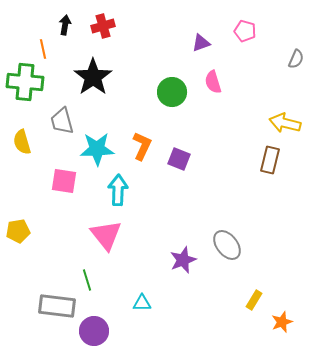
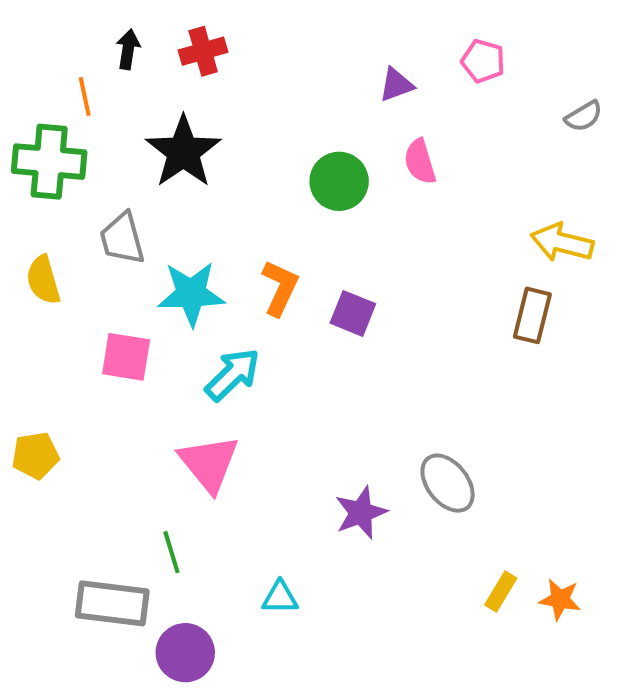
gray semicircle: (296, 59) -> (584, 116), turned 36
cyan arrow: (118, 190) -> (233, 375), turned 44
orange star: (282, 322) -> (560, 599), moved, turned 30

